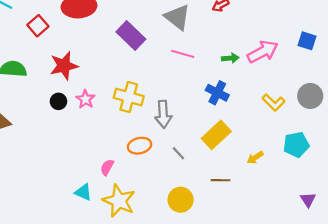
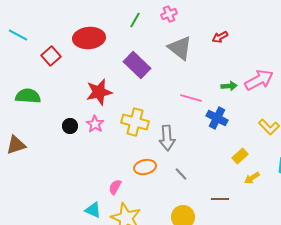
pink line: (183, 54) -> (191, 98), moved
red star: (64, 66) -> (99, 92), moved
yellow rectangle: (216, 135) -> (240, 156), moved, size x0.6

